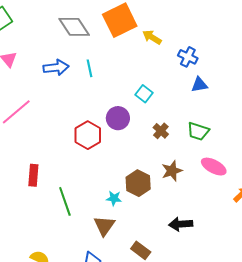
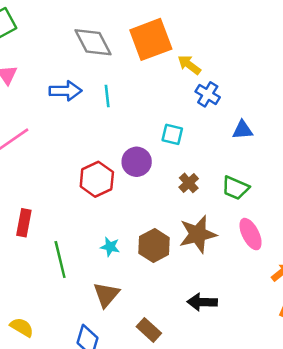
blue cross: (188, 57) -> (208, 94), moved
cyan square: (144, 94) -> (172, 134), turned -30
pink ellipse: (214, 167) -> (251, 234), turned 30
brown star: (172, 171) -> (198, 234), size x1.4
cyan star: (114, 198) -> (110, 247), moved

